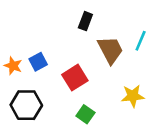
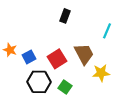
brown trapezoid: (110, 50) -> (84, 54), moved
blue square: (38, 62) -> (29, 57), moved
black hexagon: (26, 105) -> (39, 82), moved

